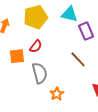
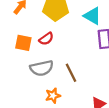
brown line: (78, 59) -> (71, 73), moved
gray semicircle: (40, 73) -> (42, 68), turned 75

